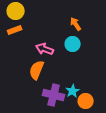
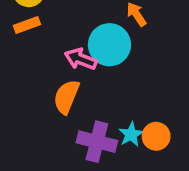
cyan circle: (73, 44) -> (109, 45), moved, size x1.5
orange circle: (86, 101) -> (156, 136), moved

